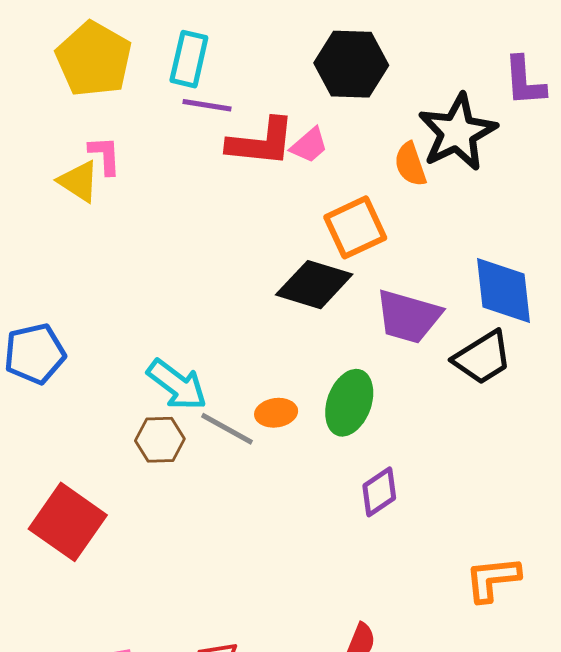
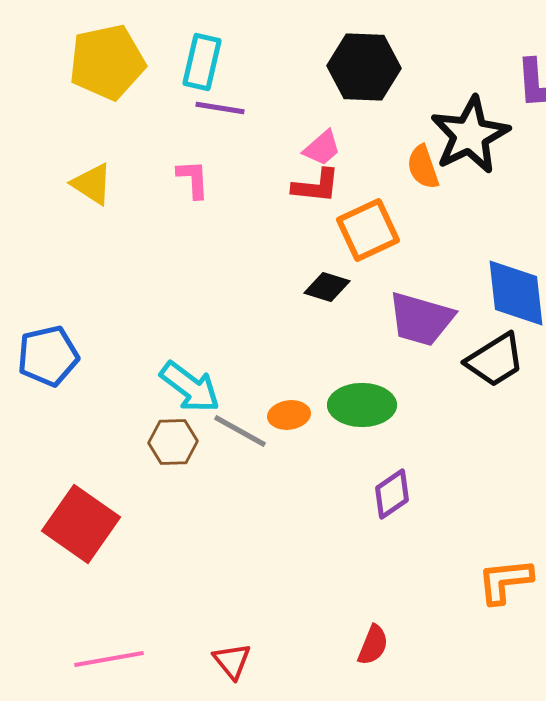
yellow pentagon: (94, 59) -> (107, 62), turned 30
red L-shape: (261, 142) -> (316, 186), moved, size x0.7
pink L-shape: (105, 155) -> (193, 179), moved
black diamond: (314, 285) -> (327, 287), size x0.6
green ellipse: (349, 403) -> (362, 405), turned 70

